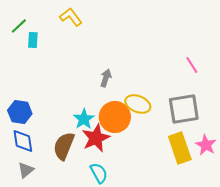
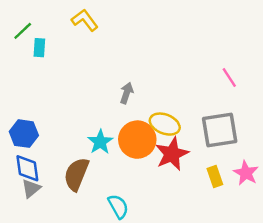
red star: (96, 138) -> (172, 154), moved
yellow rectangle: (180, 148) -> (215, 177), size x0.6
gray triangle: (26, 170) -> (31, 188), moved

